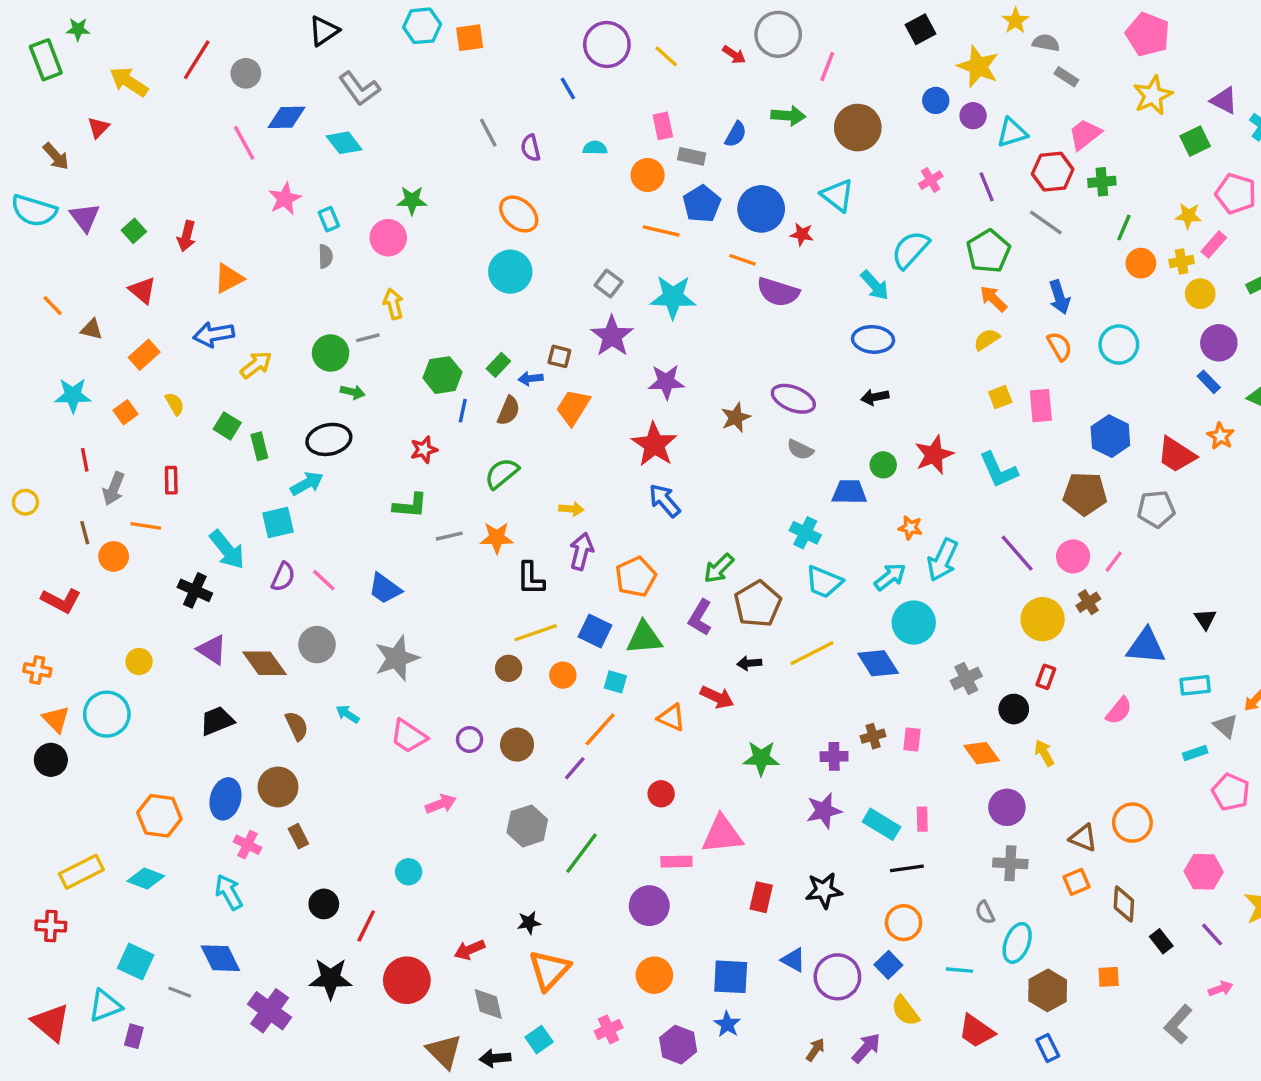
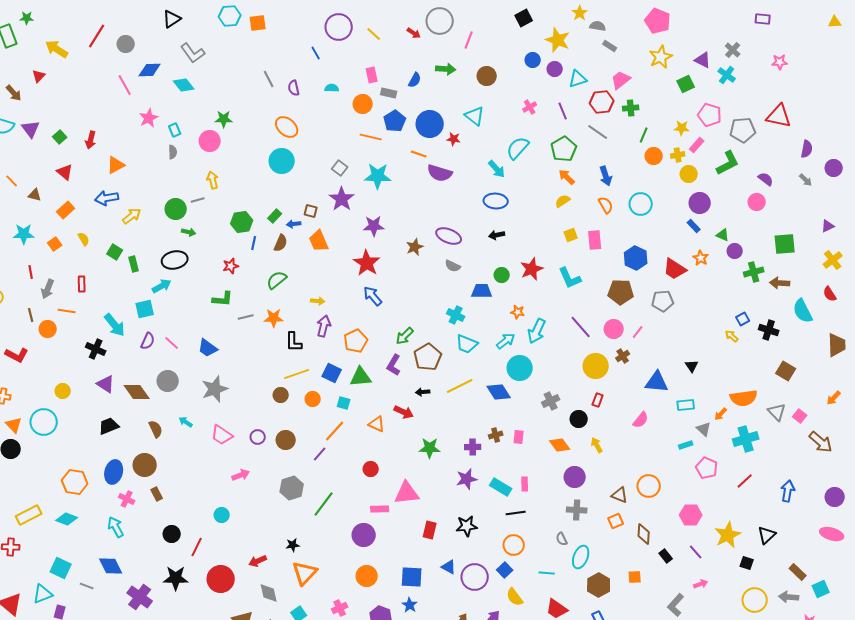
brown circle: (858, 128) -> (487, 76), size x0.7
orange trapezoid: (573, 407) -> (319, 241), turned -55

